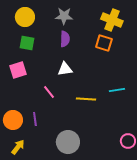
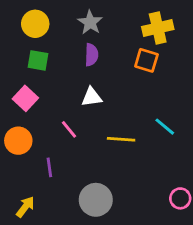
gray star: (64, 16) -> (90, 22), turned 30
yellow cross: (112, 20) -> (158, 28), turned -35
pink square: (18, 70) -> (25, 98), turned -30
cyan line: (117, 90) -> (165, 127), turned 49
orange circle: (13, 120) -> (18, 141), moved

